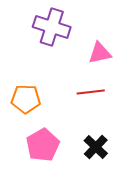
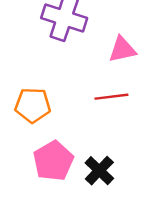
black cross: (96, 147) -> (99, 171), moved

